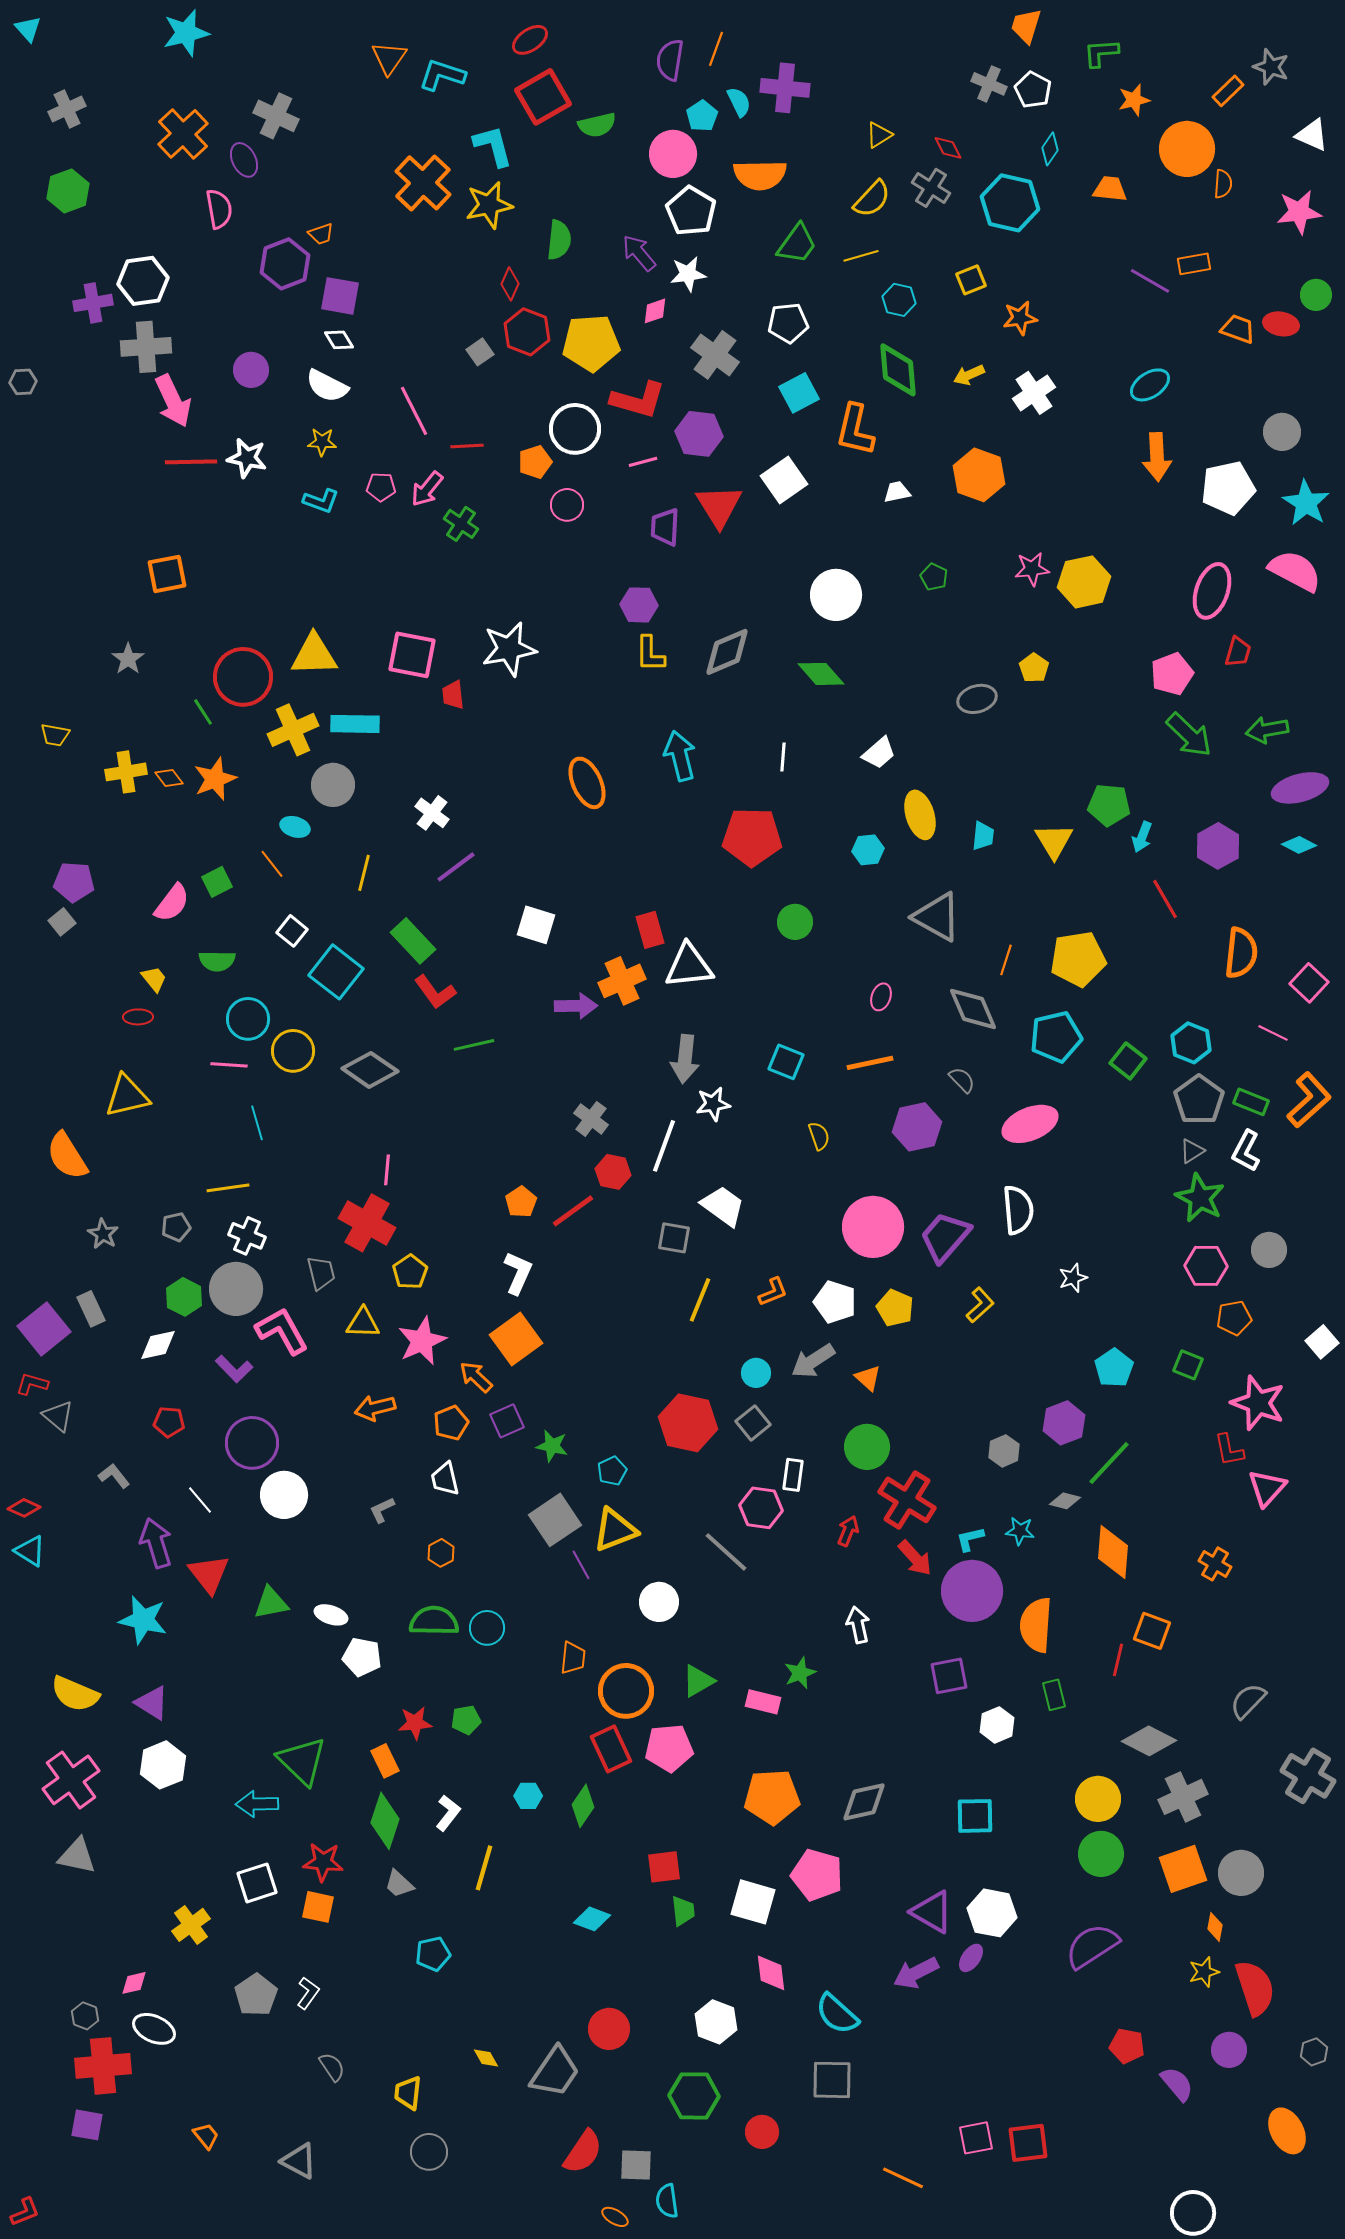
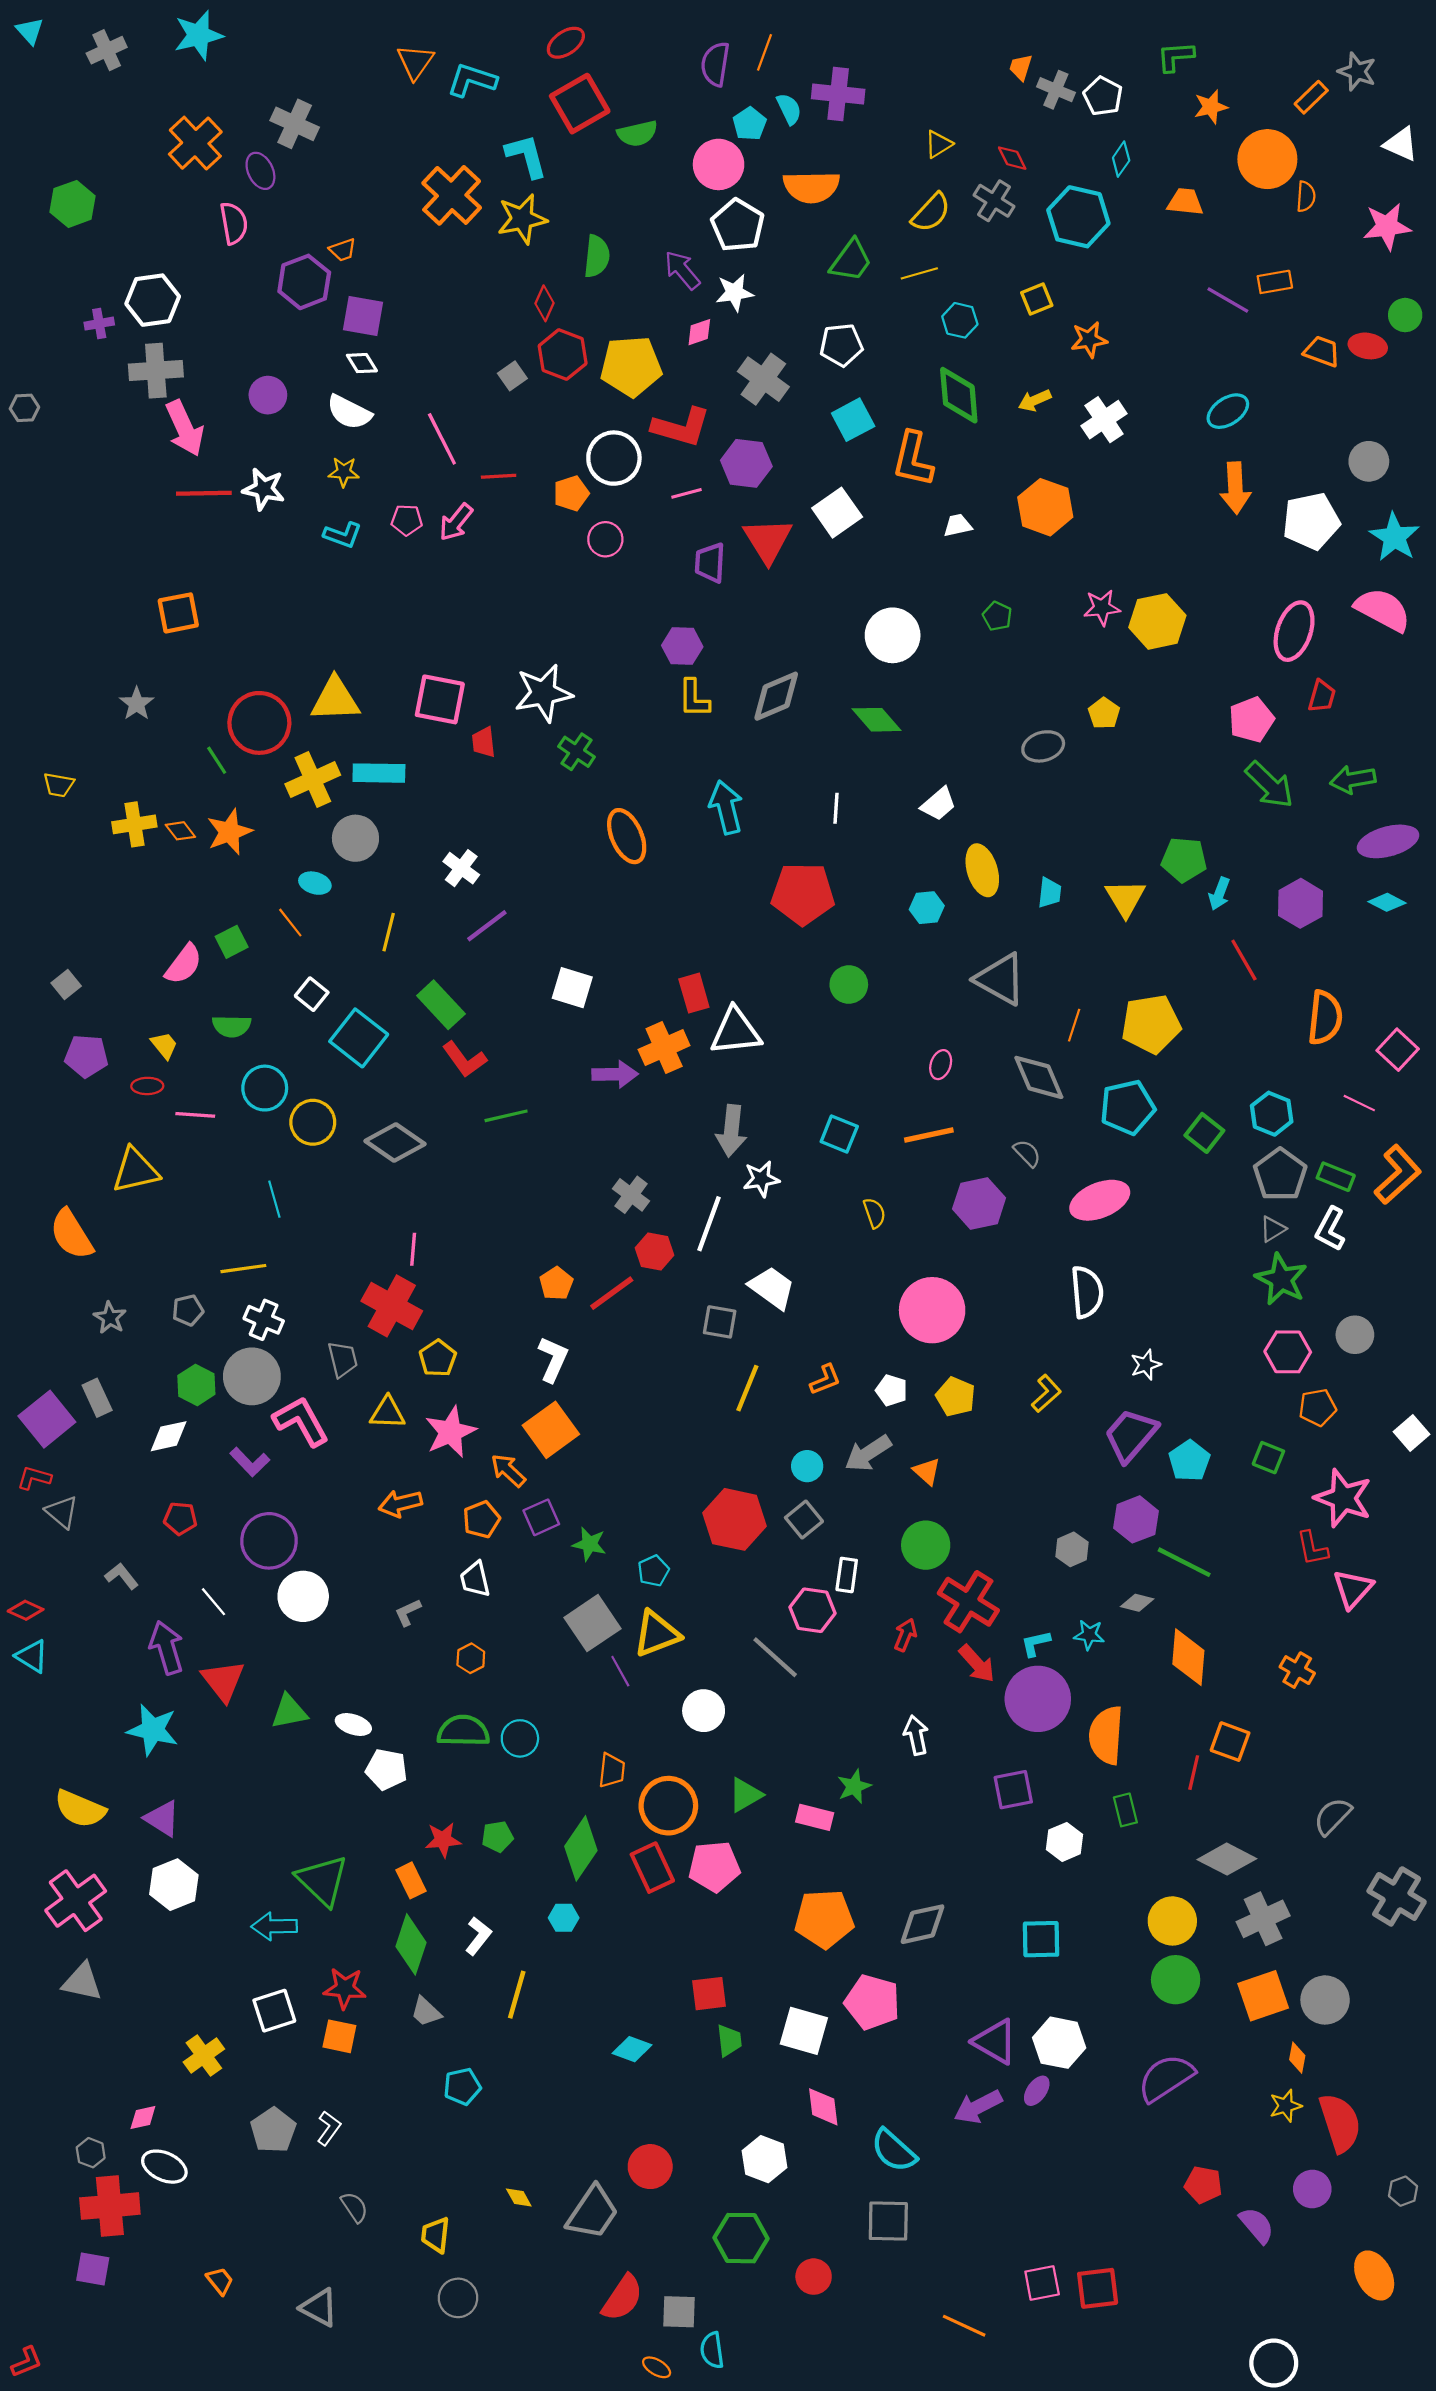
orange trapezoid: (1026, 26) -> (1021, 67), moved, size x0.7
gray cross: (67, 109) -> (107, 50), moved
purple cross: (93, 303) -> (99, 324), size x0.7
green cross: (461, 524) -> (577, 752), moved
purple pentagon: (74, 882) -> (86, 1056), moved
pink line: (229, 1065) -> (195, 1115), moved
purple trapezoid: (945, 1237) -> (1131, 1435), moved
white pentagon: (835, 1302) -> (892, 1390), size x0.7
green line: (1109, 1463) -> (1184, 1562), turned 74
green diamond: (583, 1806) -> (581, 1848), moved, size x1.4

